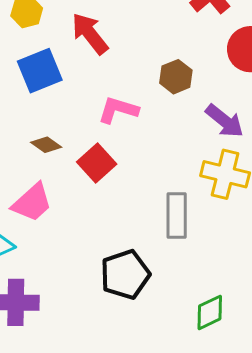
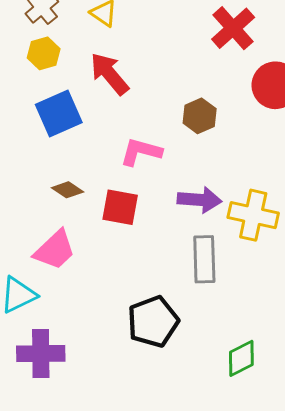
purple arrow: (225, 121) -> (199, 200), moved, turned -33
red square: (97, 163) -> (120, 207), turned -36

